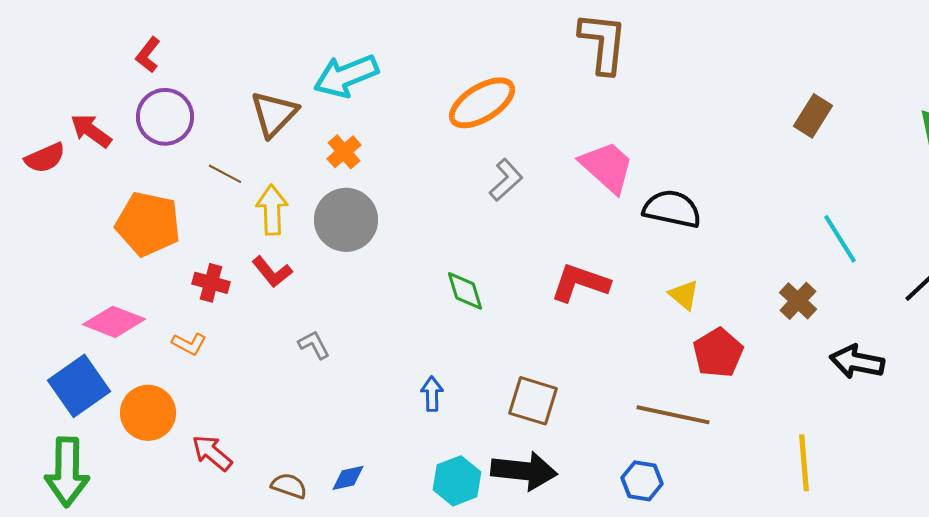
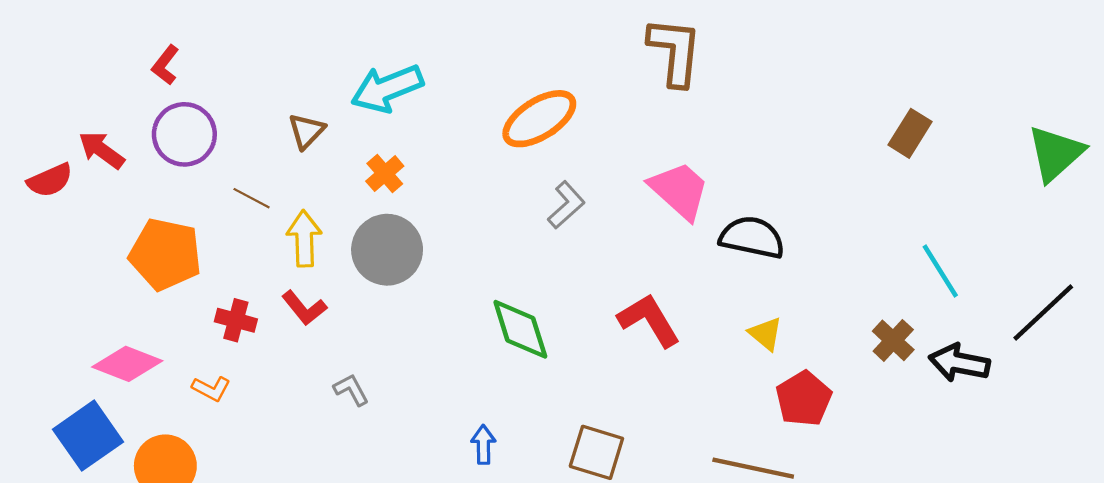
brown triangle: (274, 114) -> (306, 131), size x0.7
red L-shape: (580, 283) -> (649, 320), turned 40
green diamond: (465, 291) -> (520, 329), size x1.4
black arrow: (857, 362) -> (959, 363), moved

